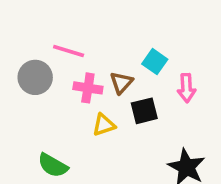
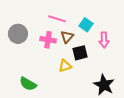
pink line: (69, 51) -> (57, 19), moved
yellow triangle: (104, 125) -> (65, 66), moved

